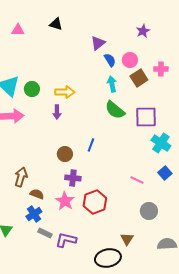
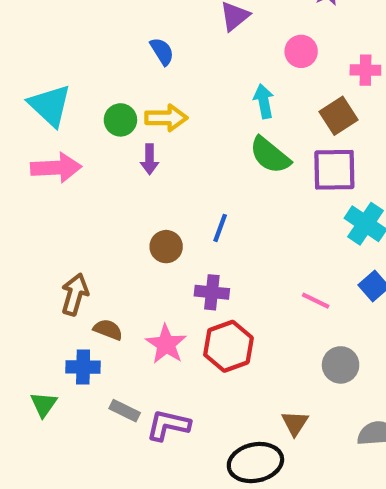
blue semicircle: (110, 60) -> (162, 51), moved
brown square: (139, 78) -> (338, 116), moved
green circle: (32, 89) -> (120, 120), moved
purple cross: (73, 178) -> (212, 292), moved
blue cross: (34, 214) -> (83, 367), moved, turned 35

